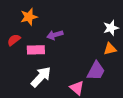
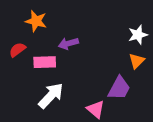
orange star: (29, 17) -> (36, 21), turned 30
orange triangle: (110, 49) -> (137, 61), turned -32

